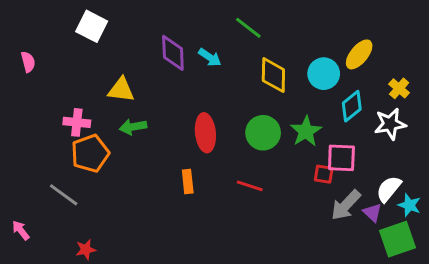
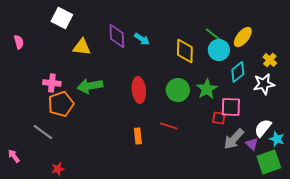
green line: (248, 28) -> (214, 35), moved
yellow triangle: (121, 90) -> (82, 47), moved
green arrow: (133, 127) -> (90, 86), size x1.4
orange rectangle: (188, 182) -> (138, 136), moved

